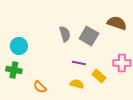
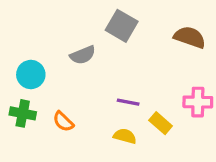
gray semicircle: (65, 34) -> (83, 55), moved, turned 84
gray square: (89, 36) -> (122, 26), moved
orange semicircle: (40, 87) -> (63, 122), moved

